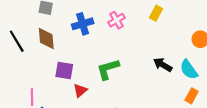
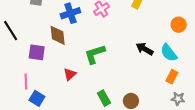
brown diamond: (46, 38) -> (58, 35), moved
purple square: (64, 70) -> (37, 52), moved

